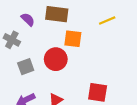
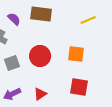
orange square: (73, 39) -> (76, 54), moved

